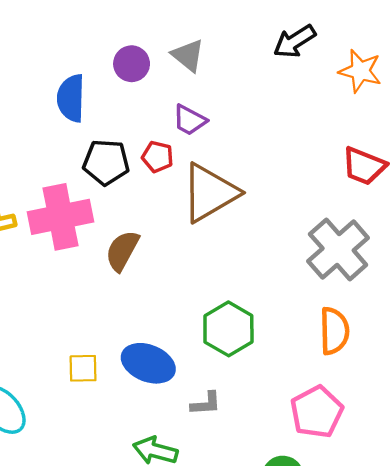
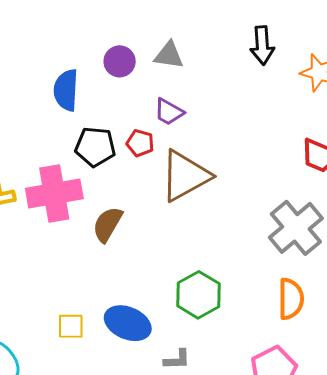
black arrow: (295, 41) -> (262, 45), turned -63
gray triangle: (188, 55) -> (169, 55), turned -32

